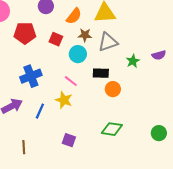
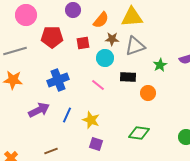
red square: (56, 39) -> (83, 43), turned -32
orange circle: (113, 89) -> (148, 93), moved
yellow star: (64, 100) -> (91, 120), moved
brown line: (24, 147) -> (51, 151), turned 72

